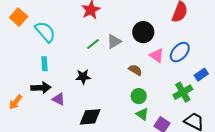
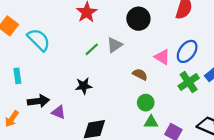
black circle: (143, 32) -> (138, 19), moved
cyan rectangle: (44, 64) -> (17, 76), moved
green cross: (183, 92) -> (189, 82), moved
green triangle: (142, 114) -> (151, 122), turned -32

